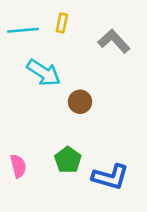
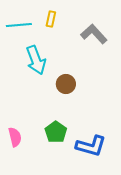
cyan arrow: (44, 73) -> (36, 60), turned 36

